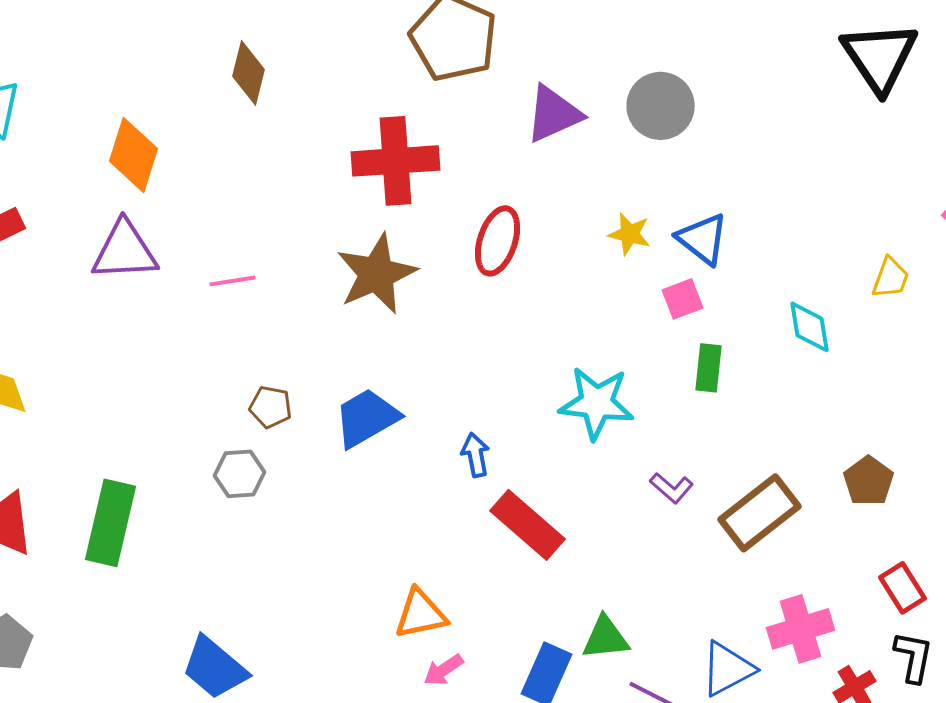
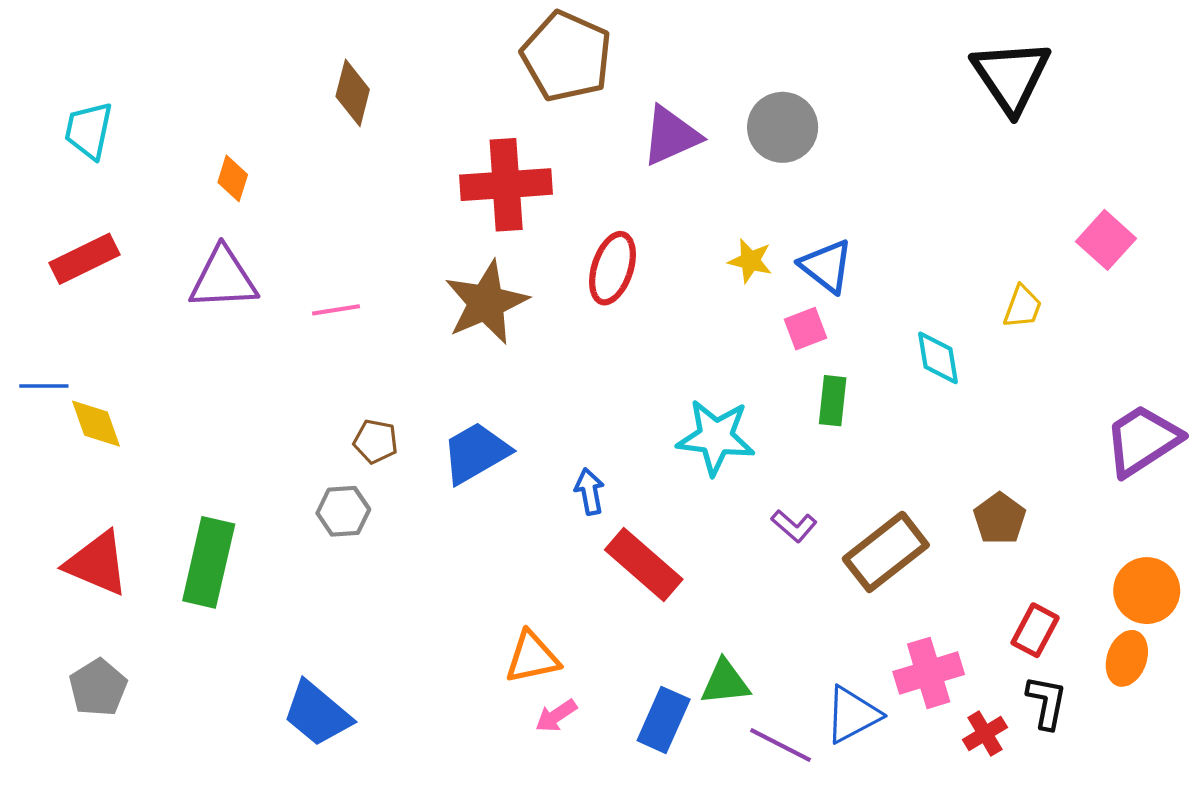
orange diamond: (134, 155) -> (233, 178), size x0.6
red rectangle: (902, 588) -> (1035, 630), turned 60

